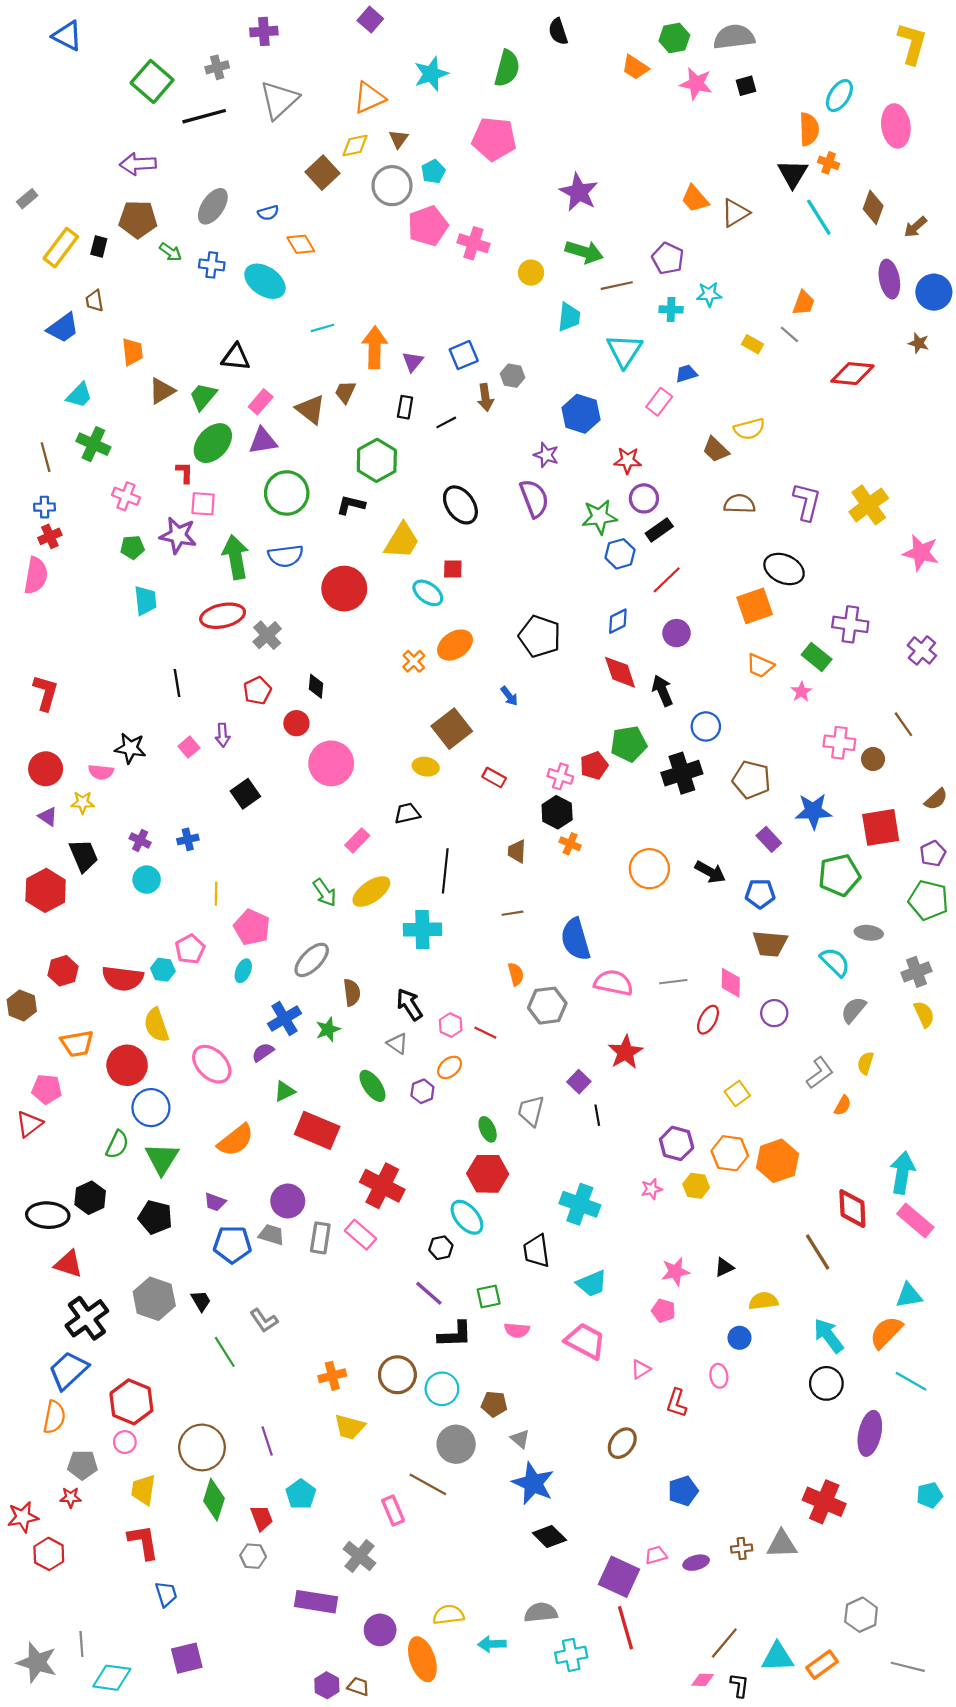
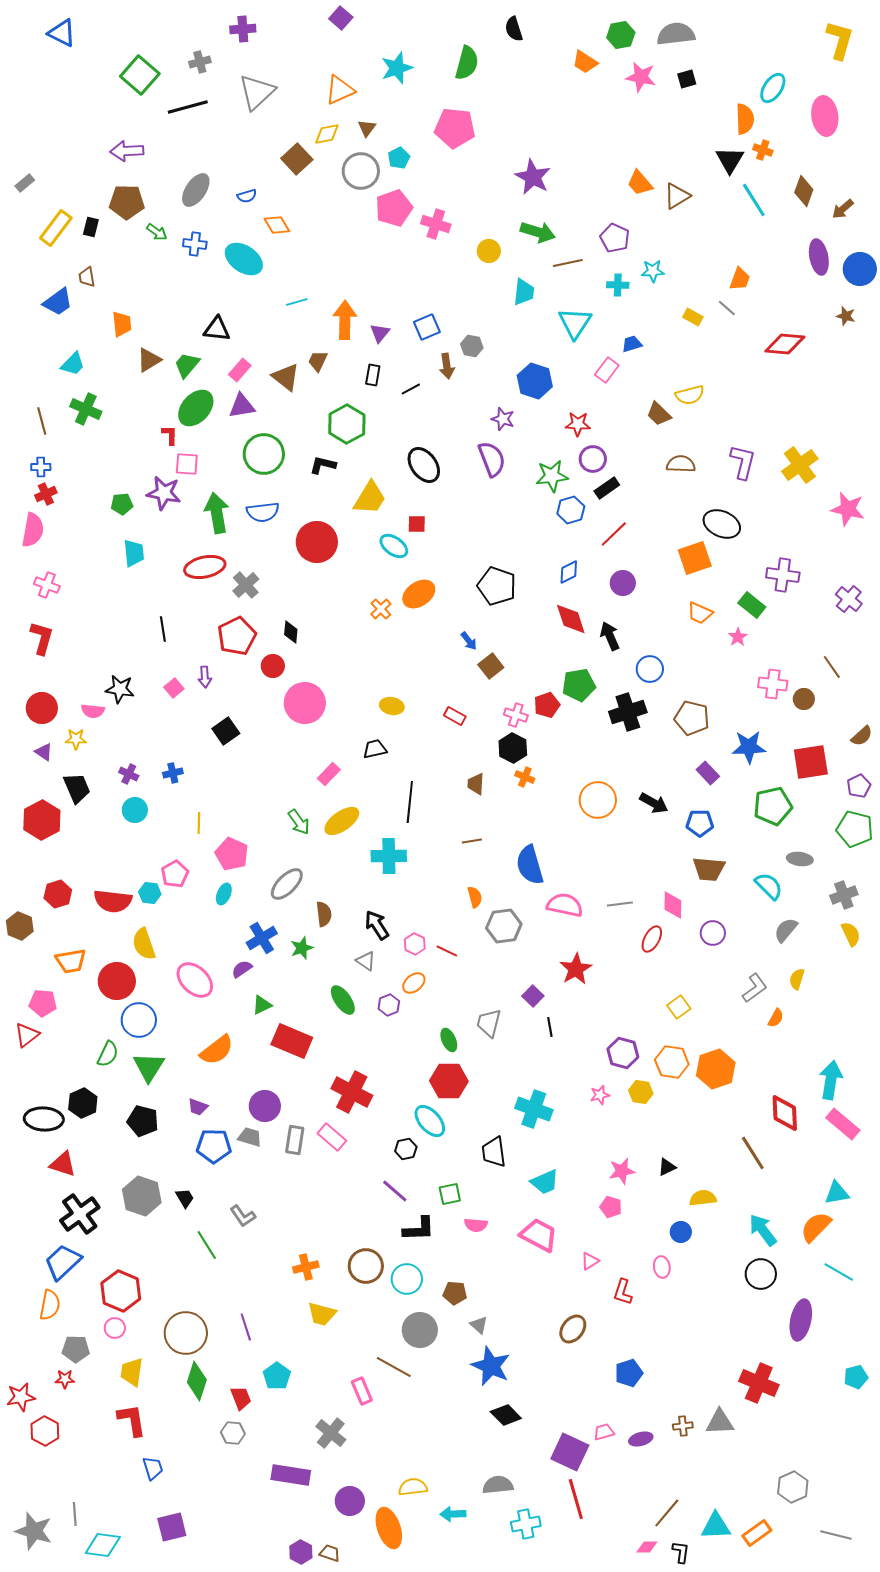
pink cross: (126, 496) -> (47, 585), moved
red pentagon: (257, 691) -> (237, 636), size x1.5
brown square: (452, 729) -> (491, 666), moved, size x0.7

